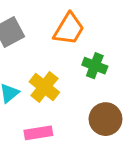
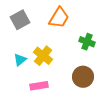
green cross: (95, 66) -> (87, 42), moved

